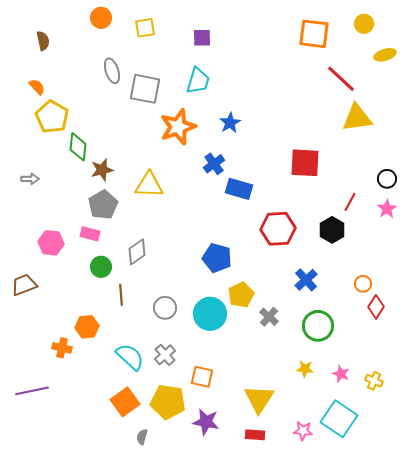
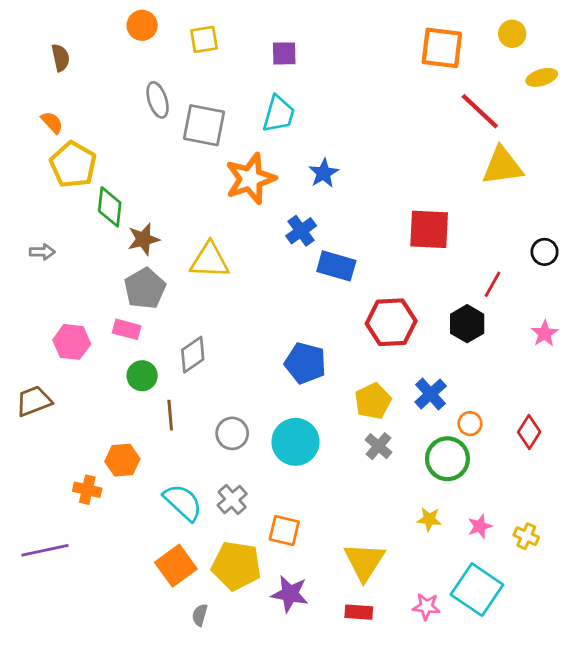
pink star: (387, 209) -> (545, 334), moved
orange circle: (363, 284) -> (470, 424), moved
yellow pentagon: (241, 295) -> (373, 401), moved
pink star: (341, 374) -> (480, 526), turned 30

